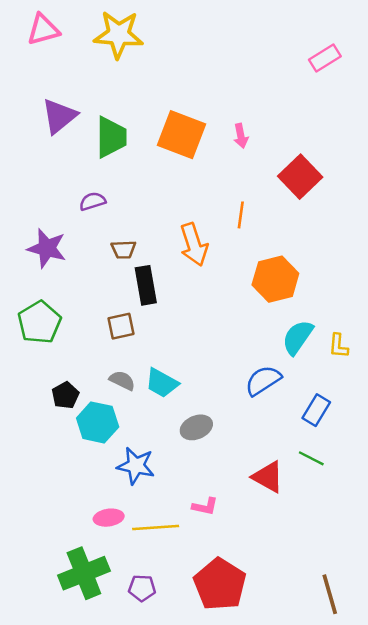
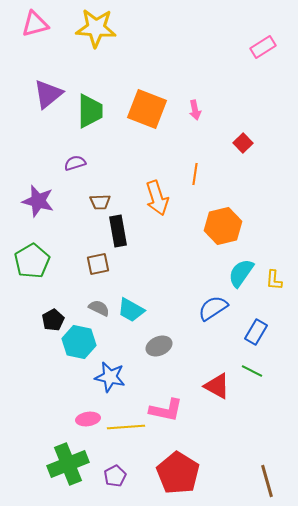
red square: (300, 177) -> (243, 143), size x0.6
pink L-shape: (205, 506) -> (166, 410), size x1.6
purple pentagon: (142, 588) -> (115, 476), turned -30

